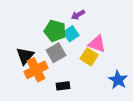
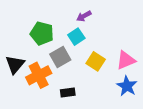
green pentagon: (55, 31) -> (42, 33), moved
pink triangle: (97, 44) -> (126, 60), moved, turned -42
black triangle: (25, 56) -> (15, 65), moved

